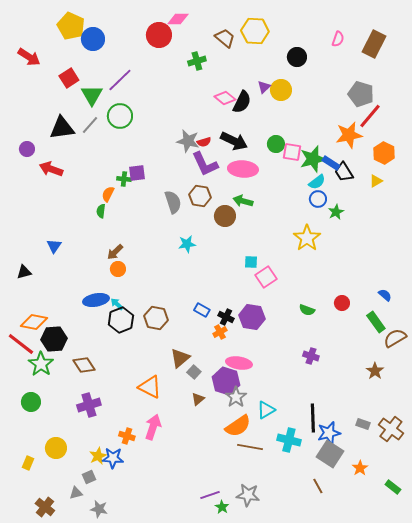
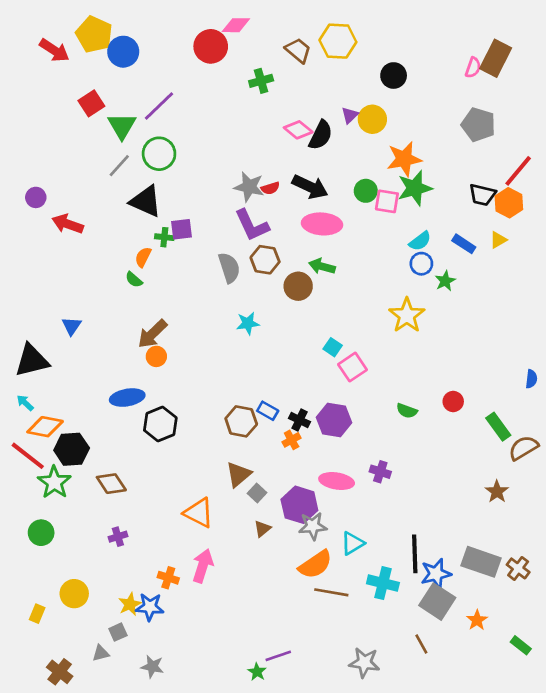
pink semicircle: (338, 39) -> (473, 68), moved
red arrow: (29, 57) -> (54, 50), moved
red line: (370, 116) -> (518, 171), moved
black triangle: (62, 128) -> (146, 201), moved, turned 32
orange star: (349, 135) -> (404, 159), moved
green star: (313, 159) -> (415, 188), moved
blue rectangle: (331, 163) -> (464, 244), moved
purple L-shape: (205, 164) -> (252, 225), moved
black trapezoid: (344, 172) -> (482, 195), moved, turned -45
green semicircle: (101, 211) -> (134, 280), turned -56
brown arrow: (115, 252) -> (152, 334), size x1.4
cyan square: (251, 262) -> (333, 347), turned 32
black triangle: (24, 272) -> (32, 360), size x1.8
blue semicircle: (385, 295) -> (531, 379), moved, turned 56
cyan arrow: (117, 304) -> (25, 403), moved
brown hexagon: (156, 318) -> (241, 421), moved
purple cross: (311, 356) -> (380, 472), moved
pink ellipse: (239, 363) -> (337, 481), moved
gray star: (236, 397) -> (313, 526), turned 30
purple cross: (89, 405) -> (118, 537), size x0.6
gray rectangle: (363, 424) -> (481, 562), size x2.0
brown cross: (391, 429) -> (518, 568), size x0.7
gray star: (248, 495) -> (364, 663), moved
green star: (222, 507) -> (257, 672), moved
gray star: (99, 509) -> (152, 667), moved

